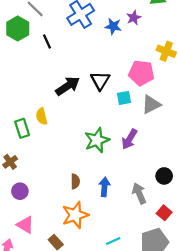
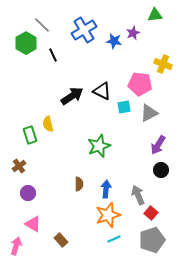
black triangle: (100, 81) -> (102, 91), turned -36
purple arrow: (129, 139) -> (158, 145), moved
black circle: (164, 176) -> (161, 170), moved
red square: (164, 213) -> (151, 213), moved
orange star: (75, 215) -> (108, 215), moved

